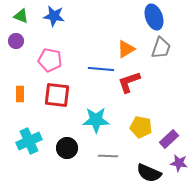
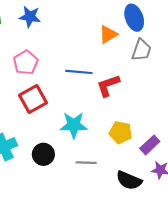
orange triangle: (126, 49) -> (108, 34), moved
pink pentagon: (50, 60) -> (26, 63), turned 30
red square: (57, 95) -> (33, 99), turned -36

